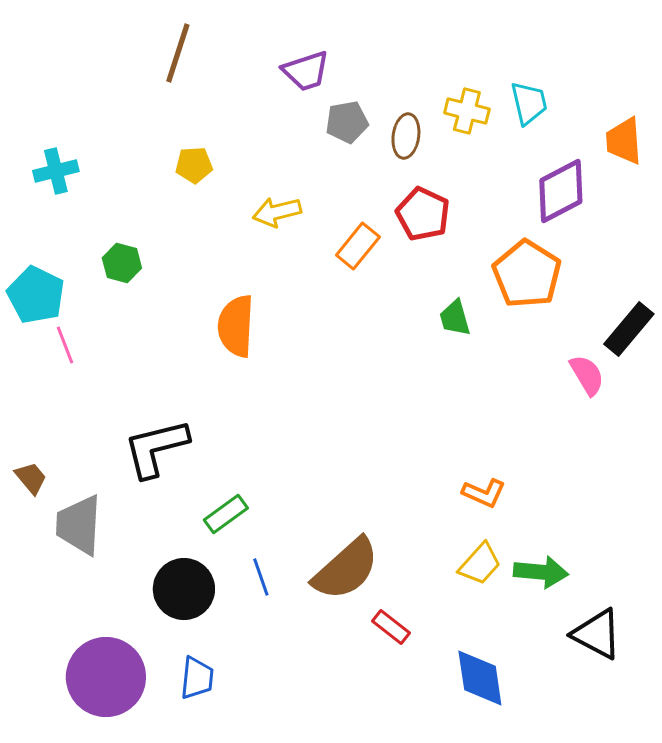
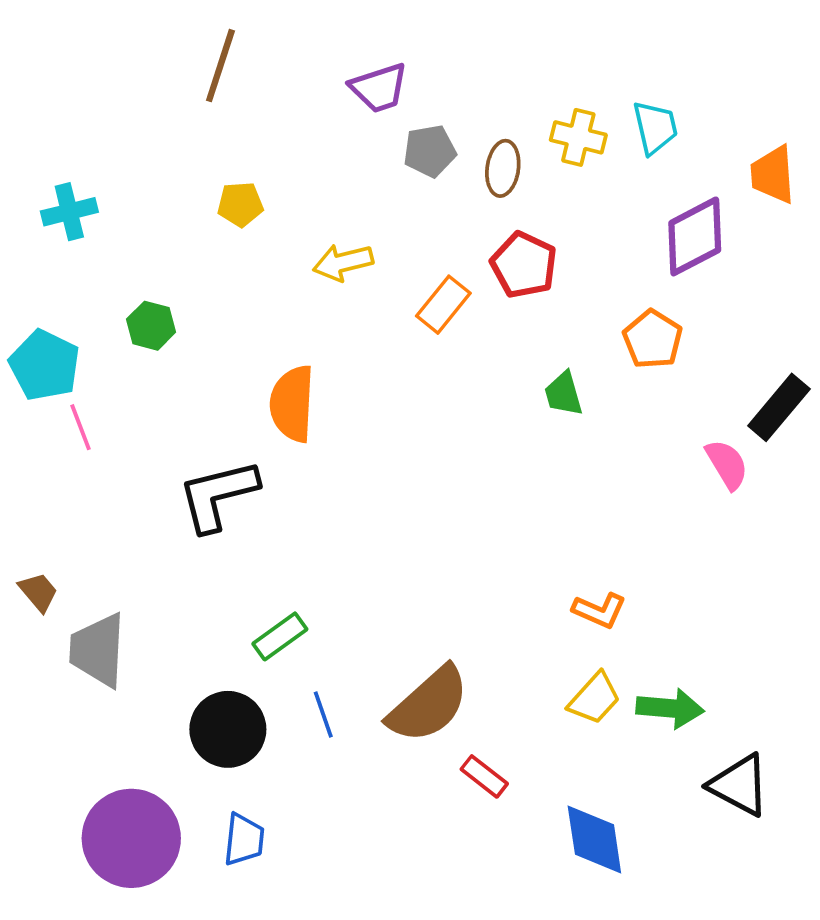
orange pentagon: (527, 274) -> (653, 339), size x0.7
black L-shape: (156, 448) -> (218, 495), moved

